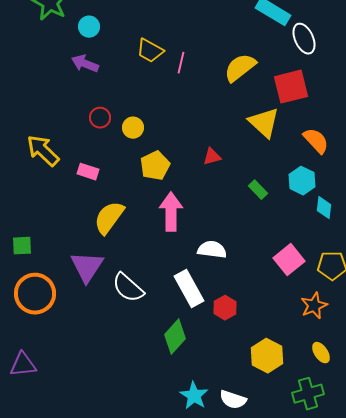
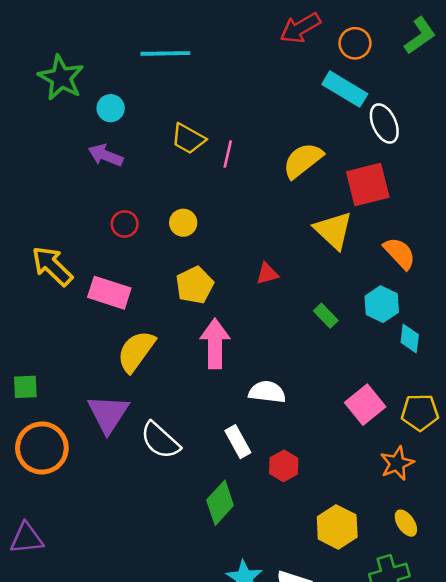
yellow circle: (133, 128) -> (183, 223), moved
pink rectangle: (88, 172) -> (109, 293), size x1.5
white rectangle: (189, 289) -> (238, 442), size x0.7

